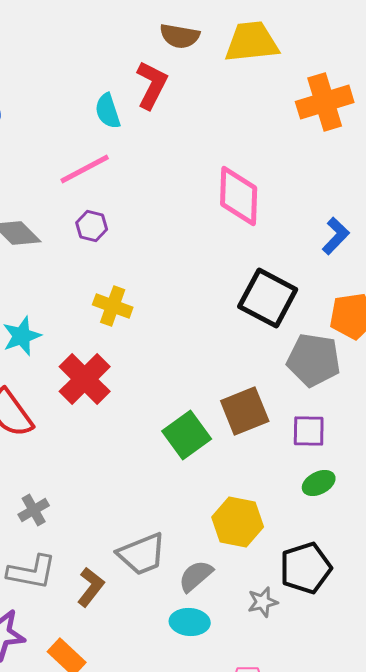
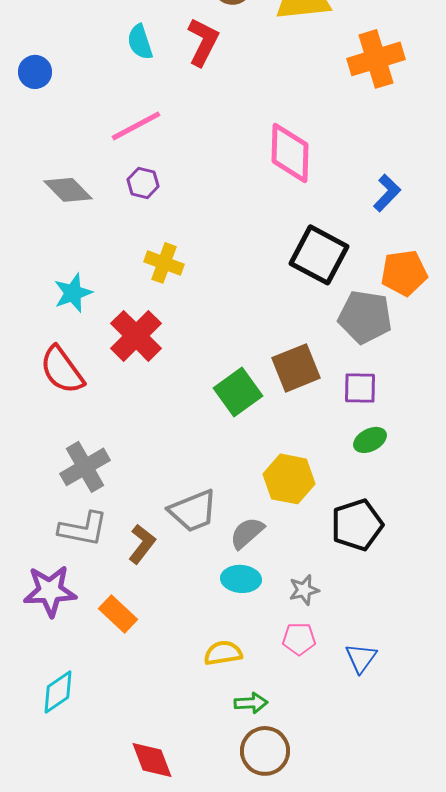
cyan semicircle: (108, 111) -> (140, 42), moved
gray cross: (34, 510) -> (85, 467), size x1.6
gray star: (263, 602) -> (304, 590), moved

